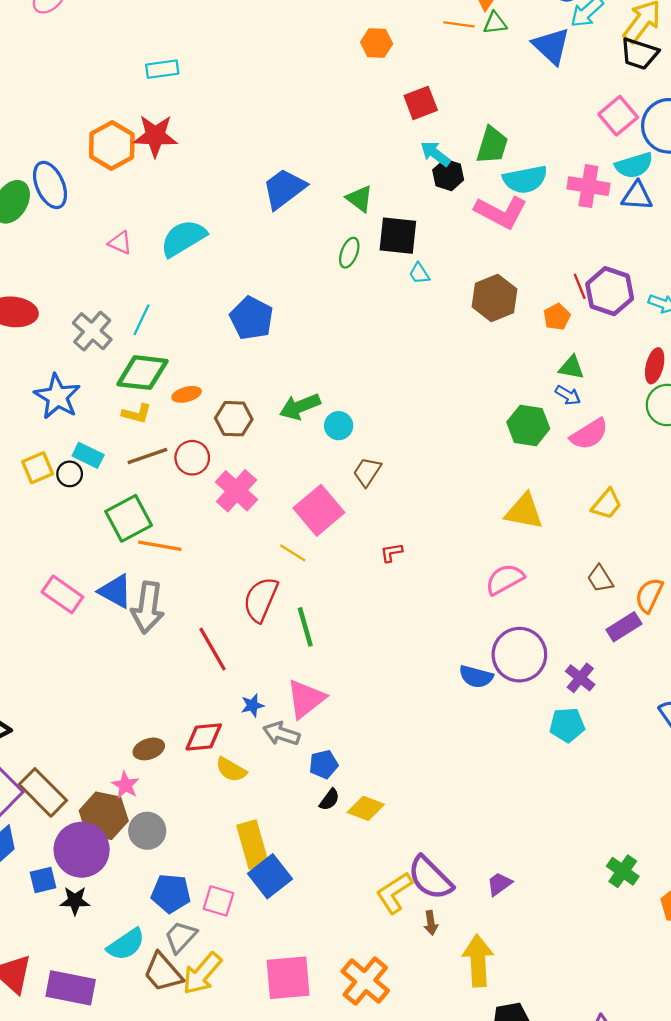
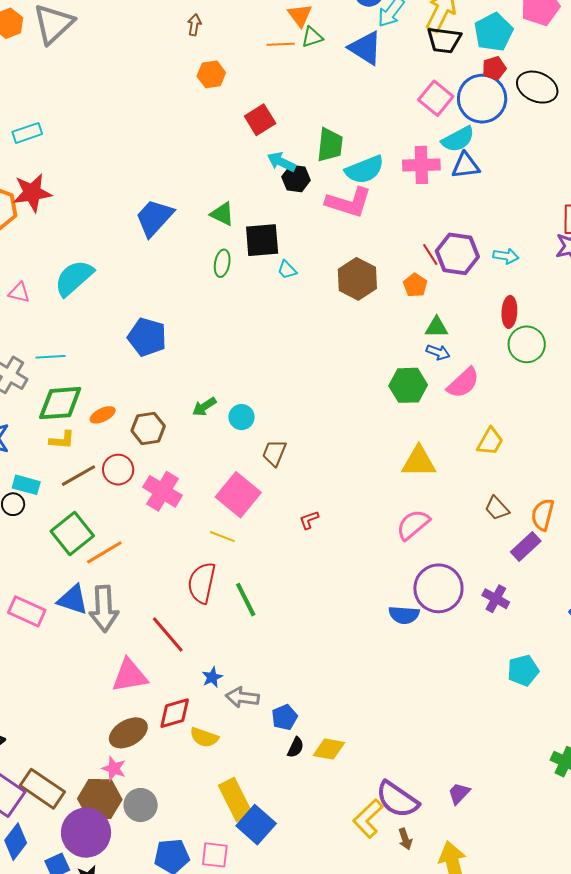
cyan line: (141, 320) -> (51, 357), turned 72
green arrow: (300, 407) -> (204, 407), size x0.7
orange line: (160, 546) -> (104, 552), turned -30
pink triangle: (306, 699) -> (130, 675), moved, turned 39
cyan pentagon: (567, 725) -> (523, 670), moved
brown ellipse: (149, 749) -> (128, 733), size x1.4

